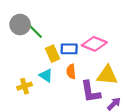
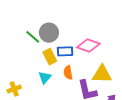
gray circle: (20, 25) -> (49, 33), moved
cyan triangle: (46, 75) -> (45, 77), turned 40
yellow cross: (25, 86) -> (14, 89), moved

